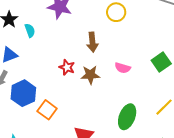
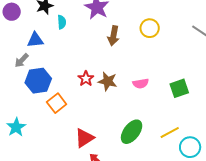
brown arrow: (92, 42) -> (113, 36), moved
red star: (67, 67) -> (86, 79), moved
pink semicircle: (123, 68) -> (141, 83), turned -42

